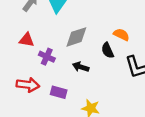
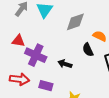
gray diamond: (76, 37) -> (75, 22), moved
purple cross: (47, 57) -> (36, 55), size x1.5

